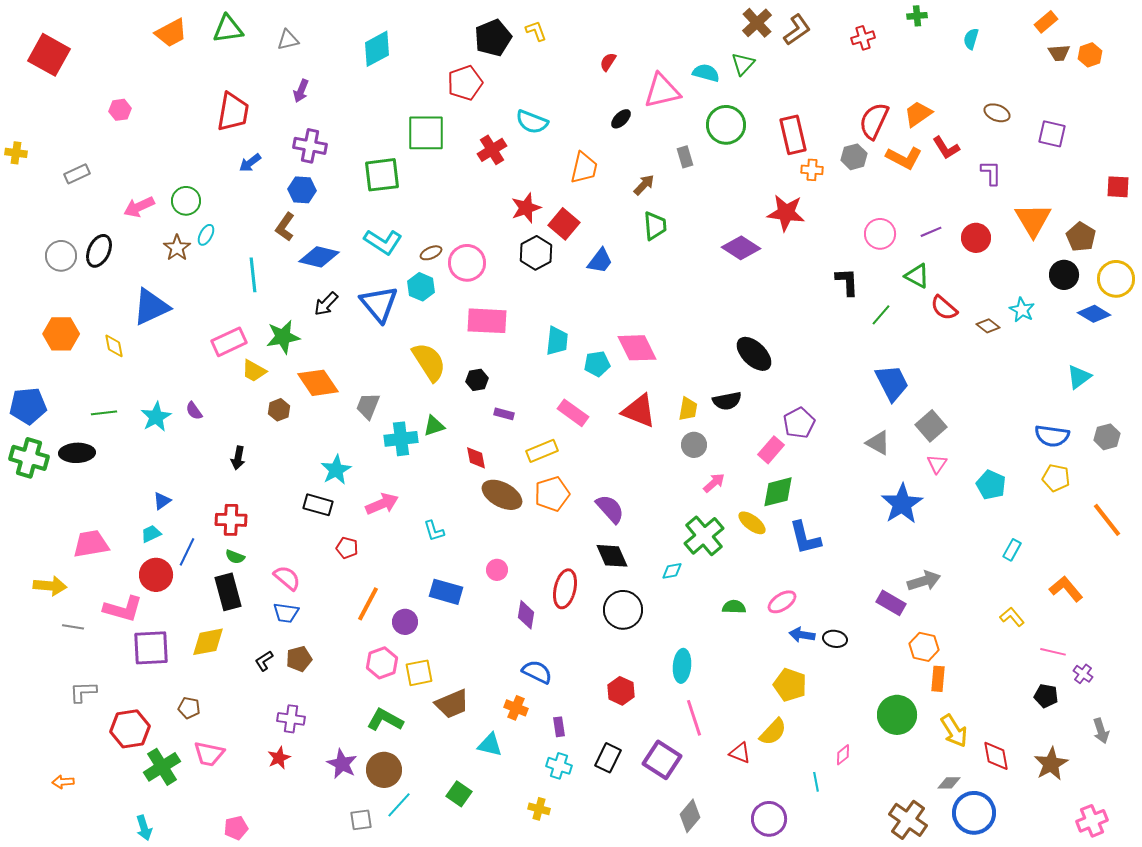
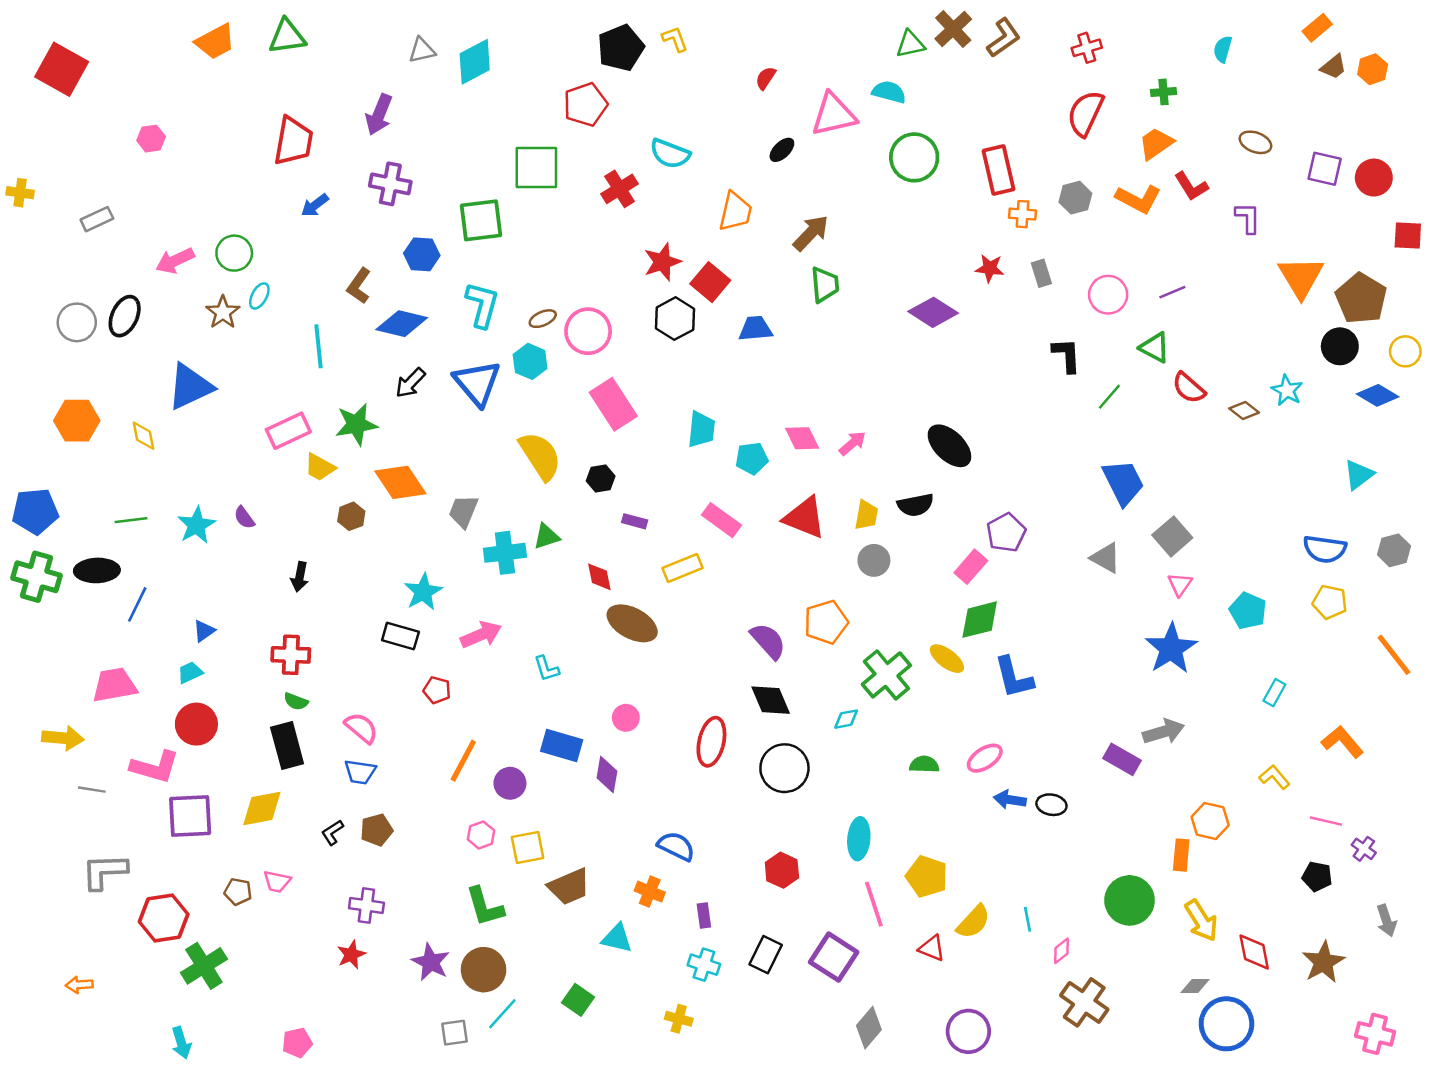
green cross: (917, 16) -> (1164, 92), moved
gray triangle: (288, 40) -> (422, 50), moved
brown trapezoid: (1059, 53) -> (1334, 67), turned -35
green triangle: (743, 64) -> (910, 44), moved, turned 35
purple arrow: (301, 91) -> (379, 115), size x1.4
red semicircle: (874, 121) -> (1085, 113), moved
gray rectangle: (685, 157) -> (1041, 273), moved
brown arrow: (644, 185) -> (811, 233), size x1.4
blue hexagon: (302, 190) -> (422, 254), moved
red star: (786, 213) -> (990, 268), size x0.6
brown pentagon: (1081, 237) -> (1361, 298), size x1.4
red circle: (976, 238) -> (1374, 178), moved
cyan L-shape: (383, 242) -> (482, 305), turned -108
blue trapezoid: (600, 261) -> (756, 329), turned -132
yellow circle: (1116, 279) -> (1405, 351), size x0.7
pink rectangle: (487, 321) -> (613, 404), turned 54
pink diamond: (637, 348) -> (802, 438), size x0.7
pink arrow: (714, 483) -> (852, 443), moved
orange pentagon: (552, 494) -> (826, 622), moved
blue star: (902, 504) -> (1171, 649), moved
blue line: (187, 552) -> (137, 604), moved
purple diamond: (526, 615) -> (607, 774), moved
orange hexagon: (924, 647) -> (1210, 821), moved
pink hexagon: (382, 663) -> (481, 835), size x0.7
yellow pentagon: (790, 685) -> (927, 876), moved
gray L-shape: (83, 692) -> (104, 871), size x1.4
green L-shape: (385, 720) -> (485, 907), turned -135
pink trapezoid: (209, 754) -> (277, 882), moved, size x0.7
cyan line: (816, 782) -> (1028, 919), moved
brown cross: (908, 820) -> (1084, 1002), moved
pink cross: (1092, 821) -> (1375, 1034), turned 36

